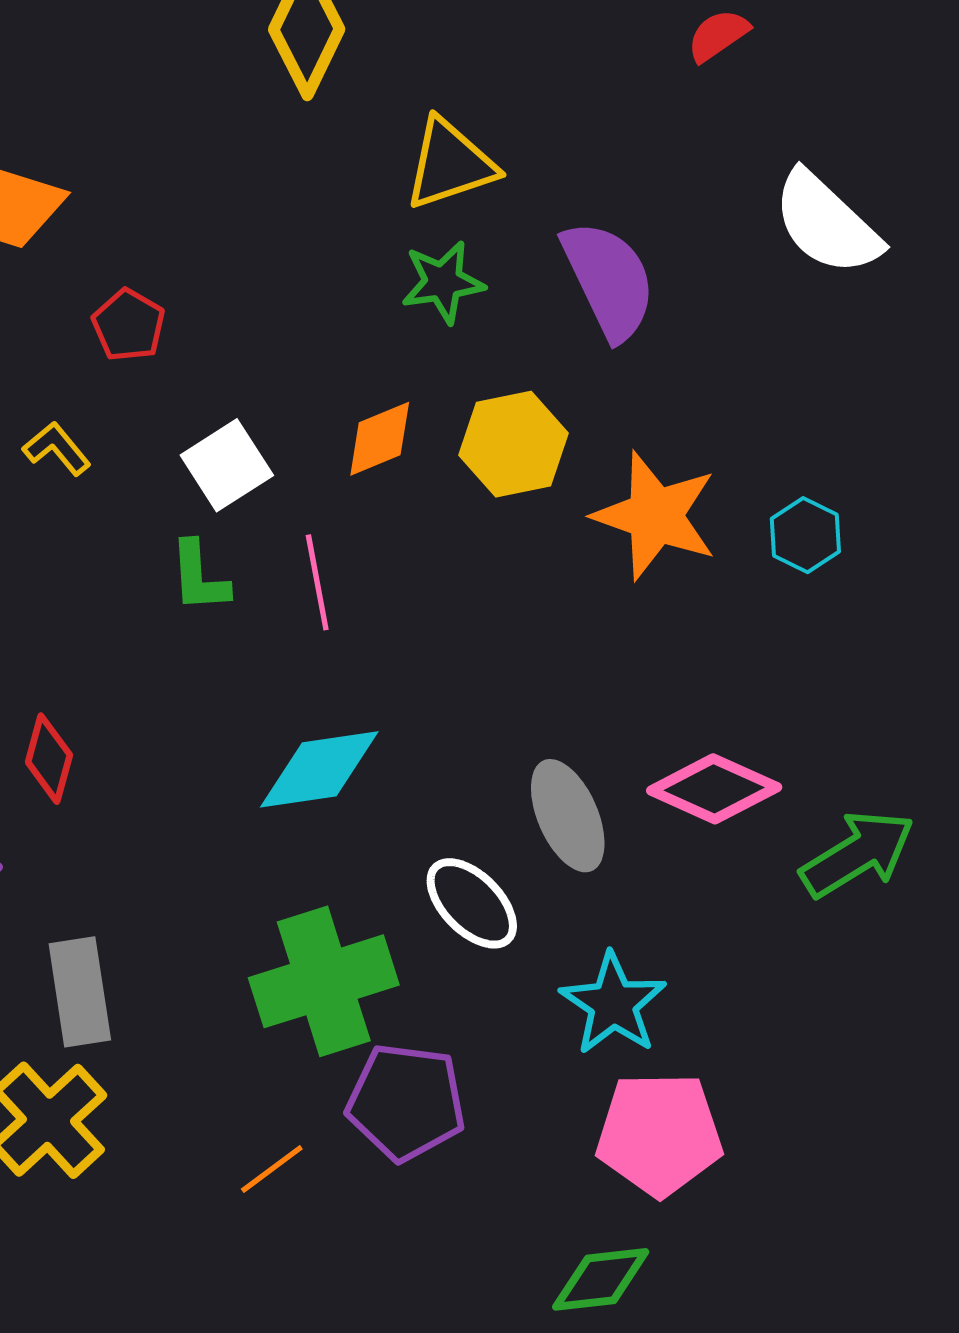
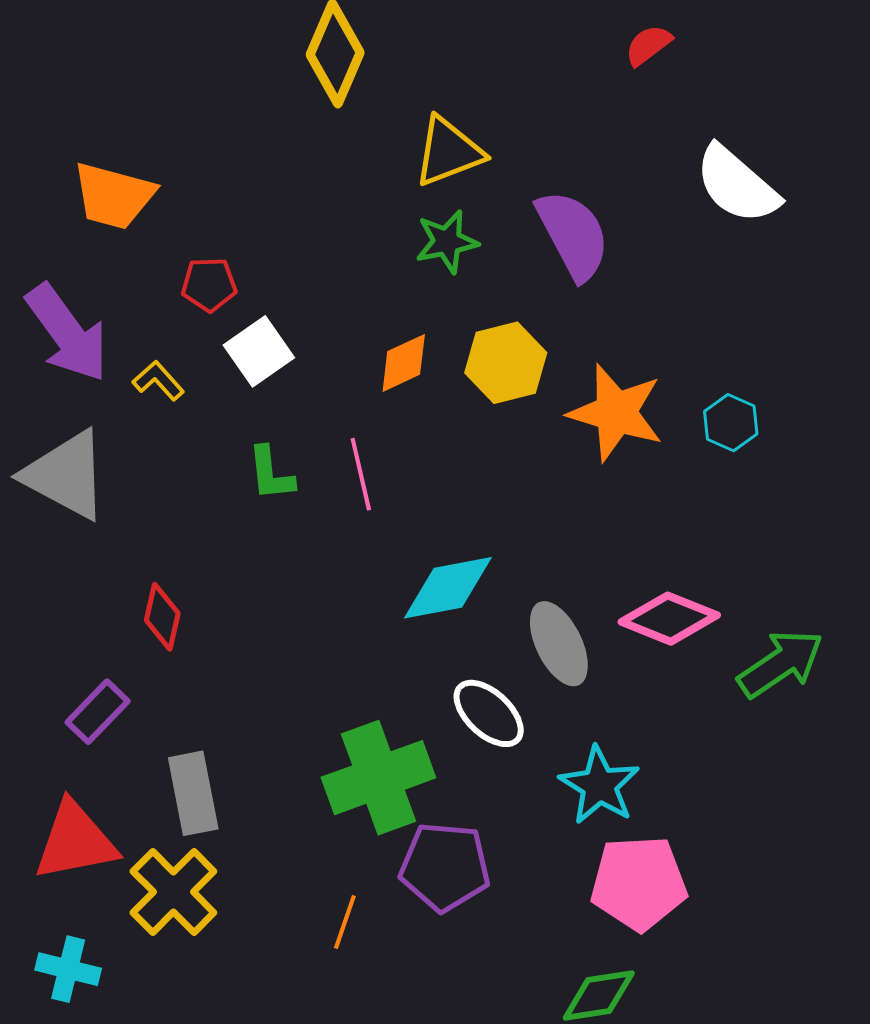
red pentagon: (129, 325) -> (209, 285), turned -30
white square: (227, 465) -> (259, 351), moved
cyan diamond: (319, 769) -> (448, 588), moved
orange line: (272, 1169) -> (345, 922), turned -32

